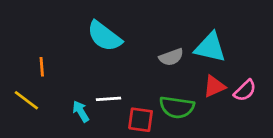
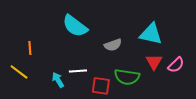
gray semicircle: (171, 57) -> (113, 45), moved
red triangle: (214, 86) -> (154, 62), turned -36

